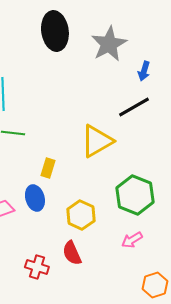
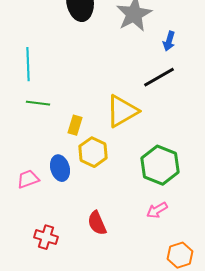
yellow rectangle: (48, 168) -> (75, 125), moved
yellow hexagon: (81, 215) -> (93, 152), moved
red cross: (37, 267) -> (46, 237), moved

